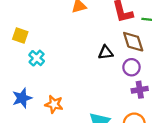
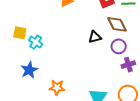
cyan cross: (37, 58) -> (36, 42), moved
blue star: (22, 98) -> (29, 70), moved

